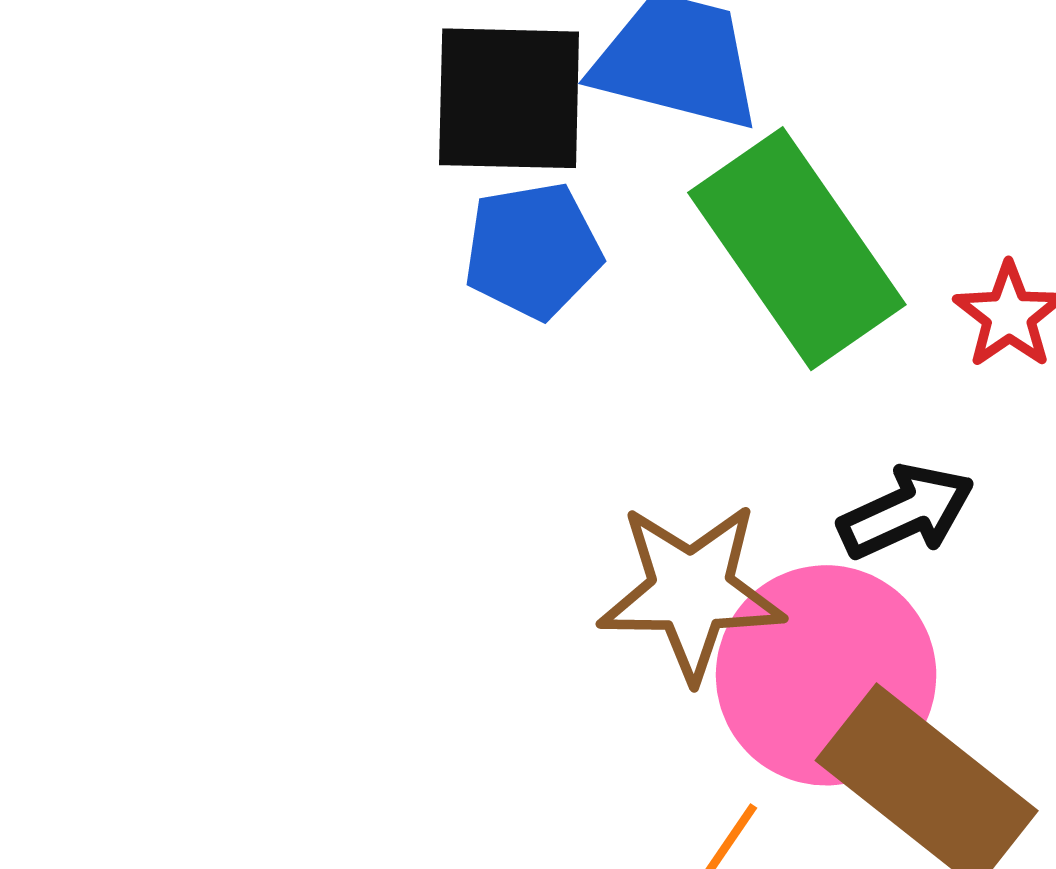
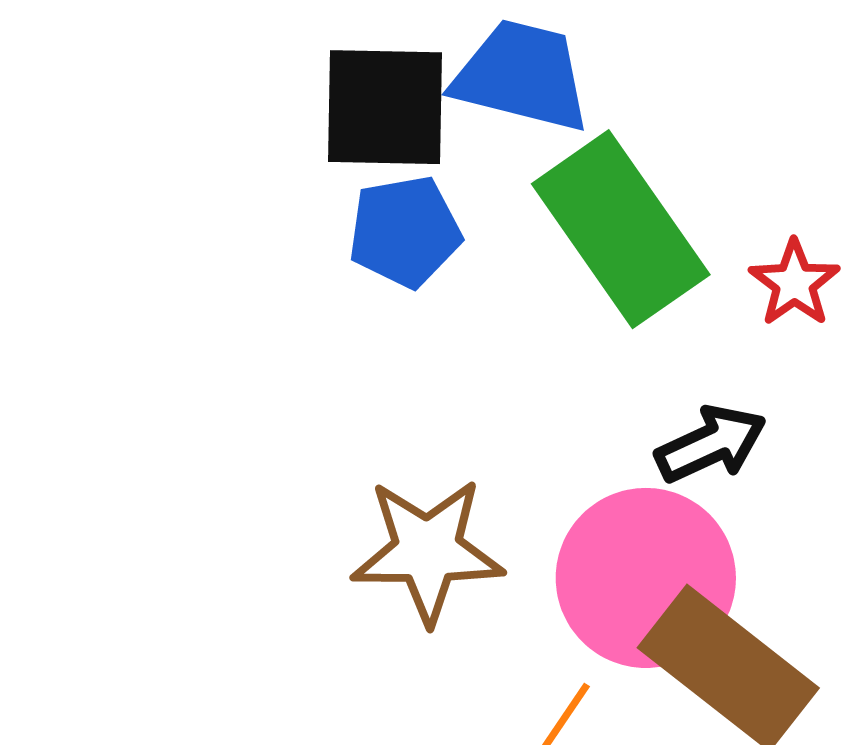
brown star: (691, 591) -> (427, 551), moved

